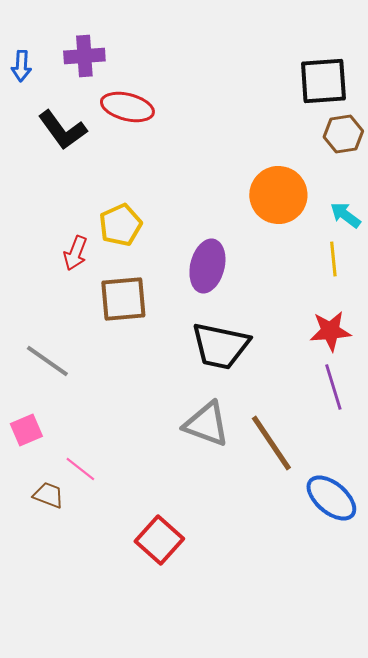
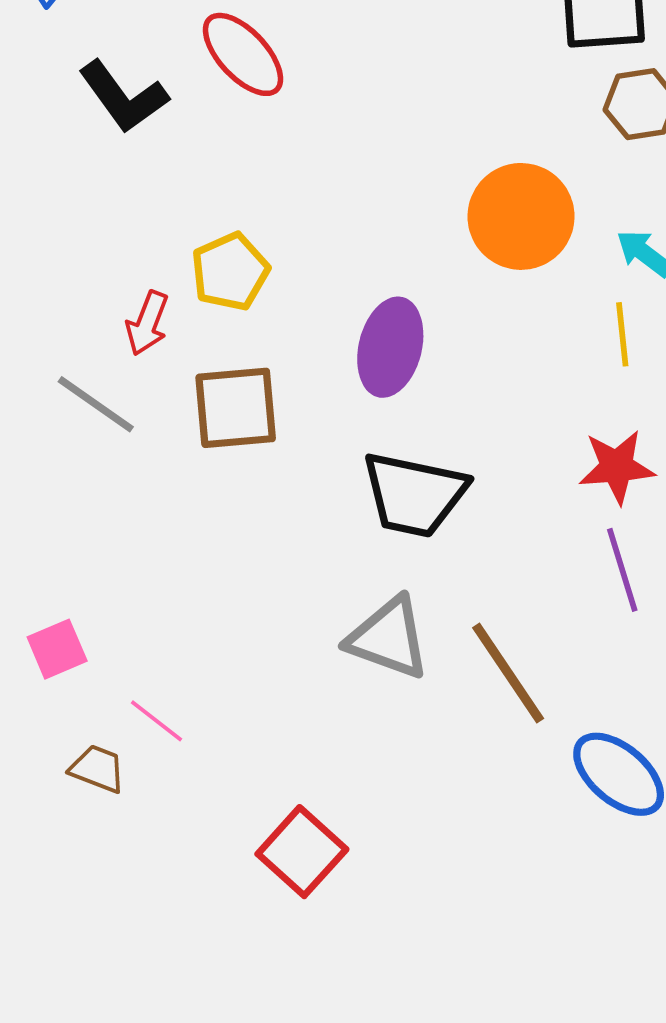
red ellipse: (127, 107) -> (243, 54), turned 33
gray line: (47, 361) -> (96, 404), moved

